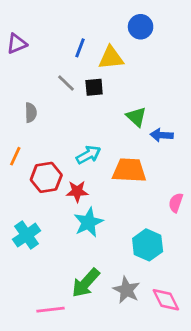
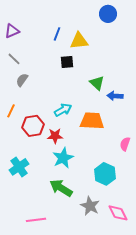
blue circle: (141, 27) -> (108, 14), moved
gray line: (66, 83) -> (14, 59), moved
gray semicircle: (31, 113) -> (22, 80), turned -144
green arrow: (86, 283) -> (61, 188), moved, turned 80

